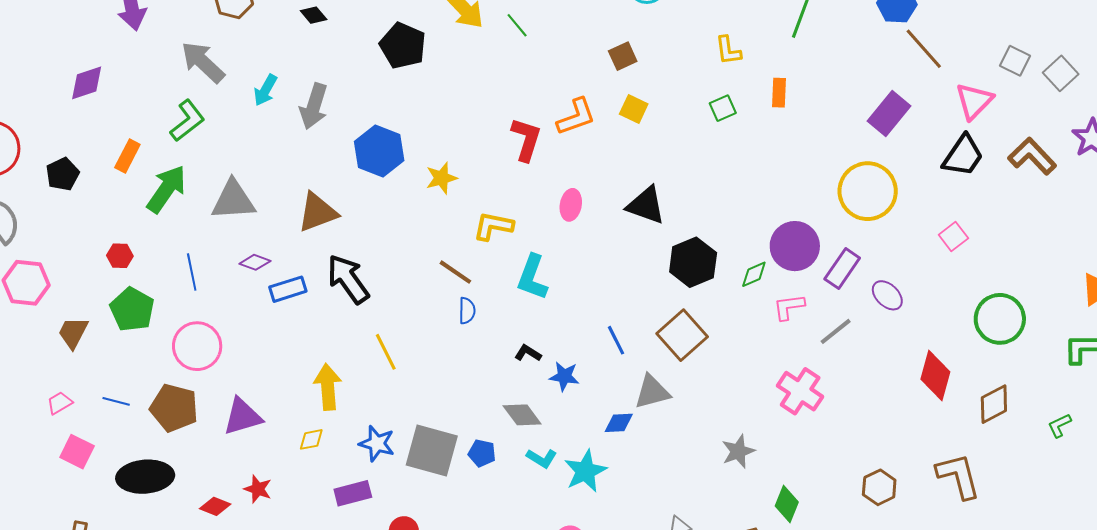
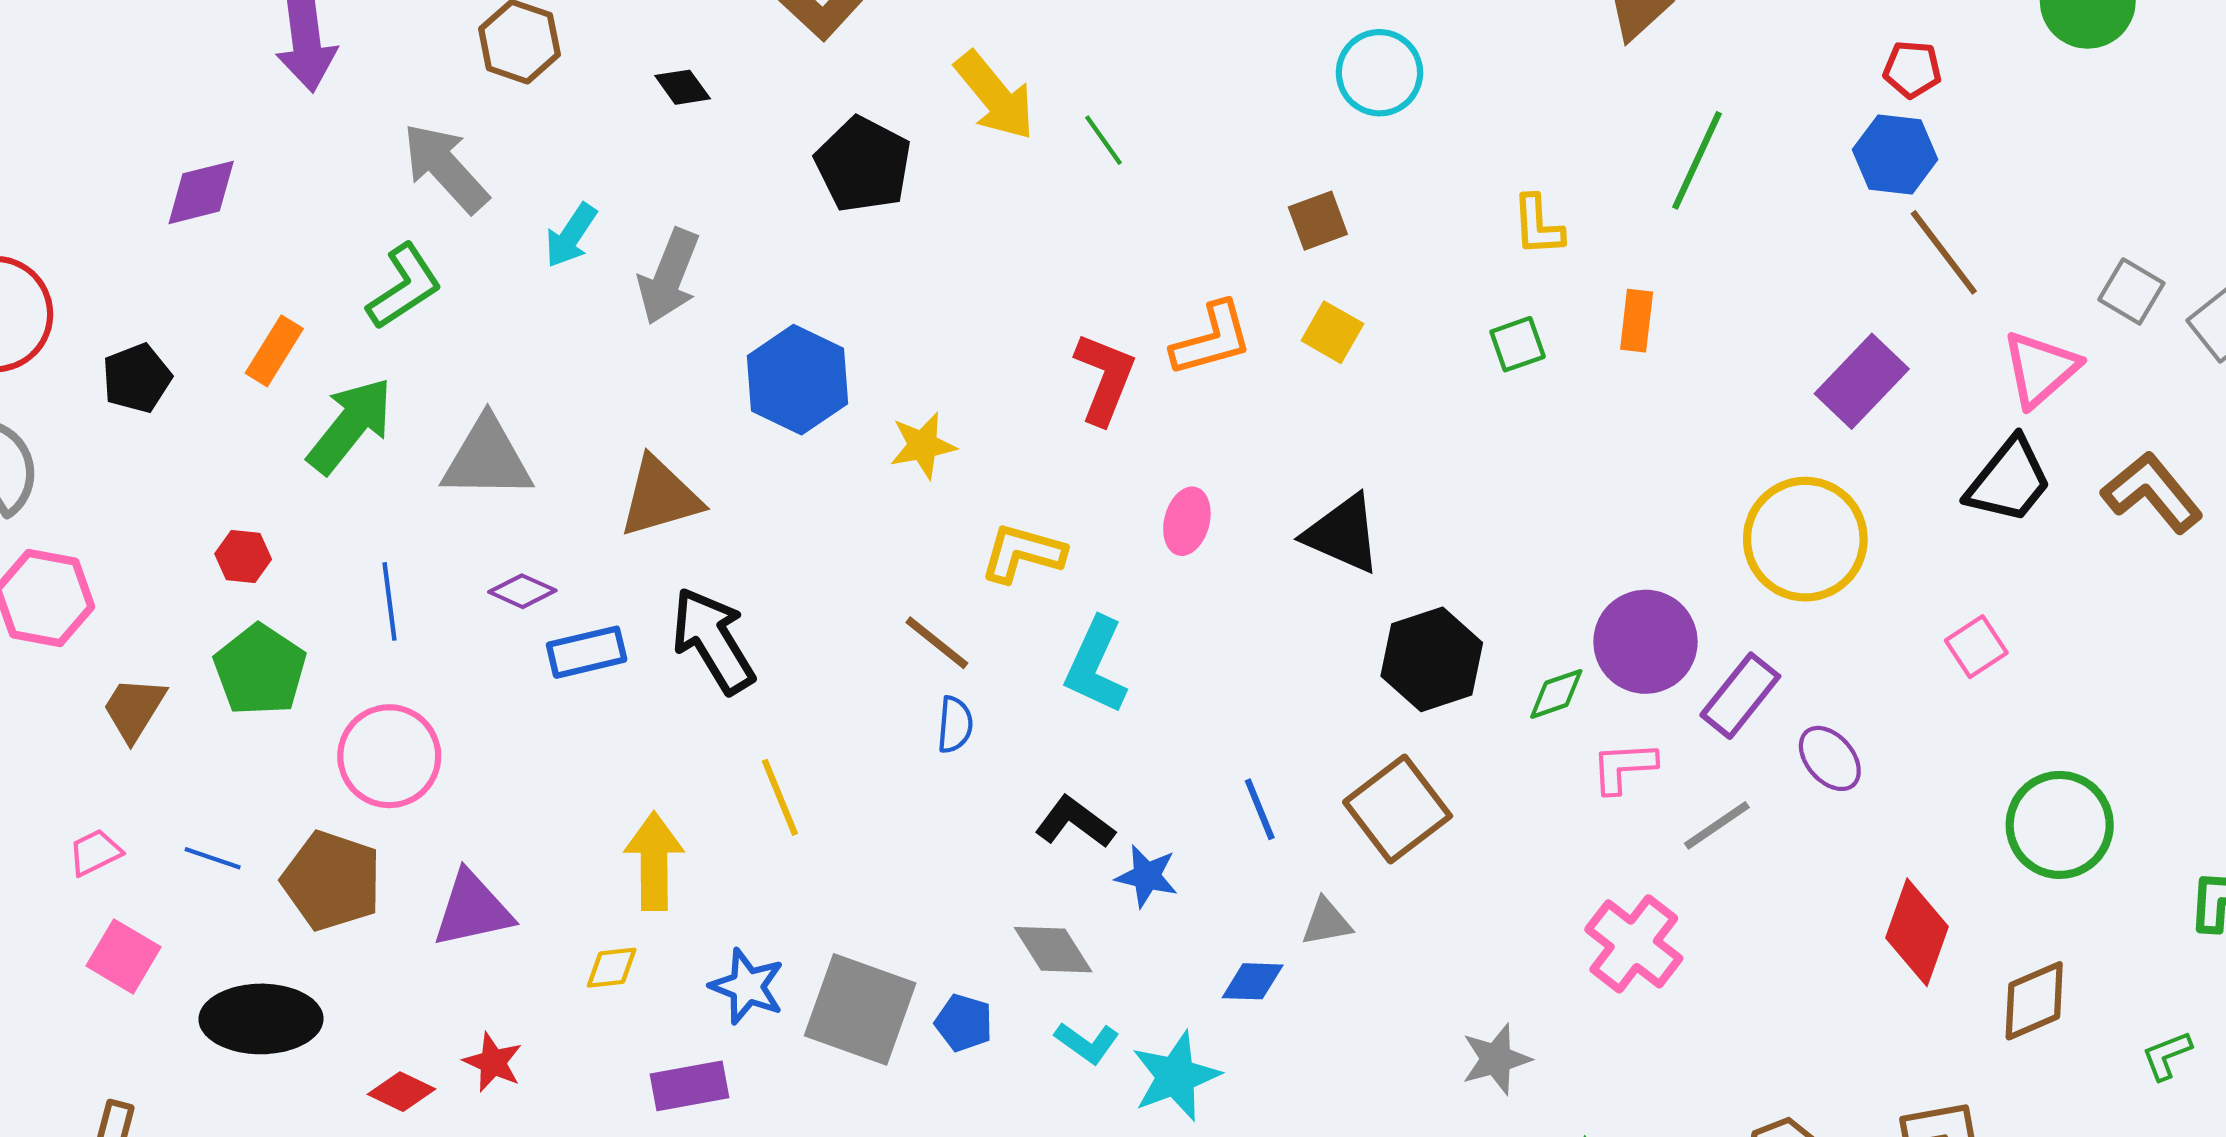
black L-shape: (528, 353) -> (1075, 822), size x1.4
gray triangle: (652, 392) -> (1327, 922), size x0.7

